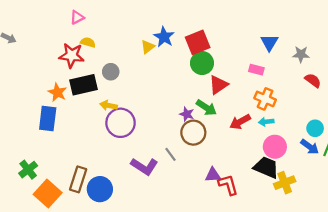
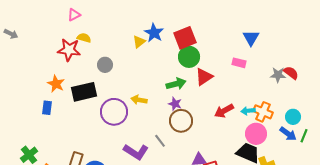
gray star: (301, 54) -> (278, 75), moved
black rectangle: (84, 85) -> (84, 92), moved
orange cross: (265, 99) -> (263, 112), moved
yellow arrow: (109, 105) -> (139, 100), moved
green arrow: (206, 108) -> (176, 84), moved, turned -48
blue rectangle: (48, 118) -> (47, 108), size x0.6

